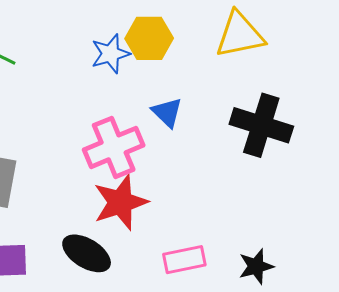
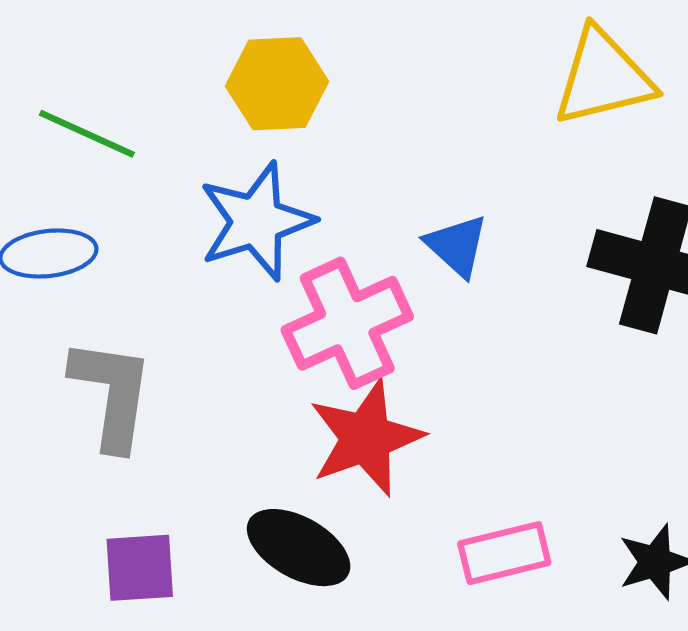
yellow hexagon: (149, 38) -> (277, 84), moved
blue star: (110, 54) -> (256, 221), moved, size x1.4

